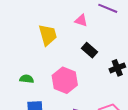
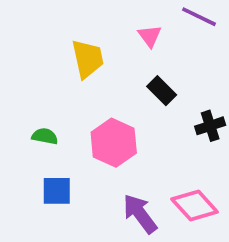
pink triangle: (81, 20) -> (150, 36), turned 32

